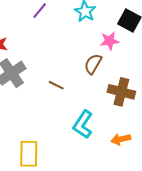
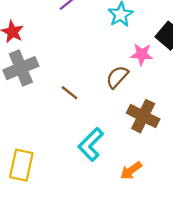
orange arrow: (121, 139) -> (131, 171), turned -36

